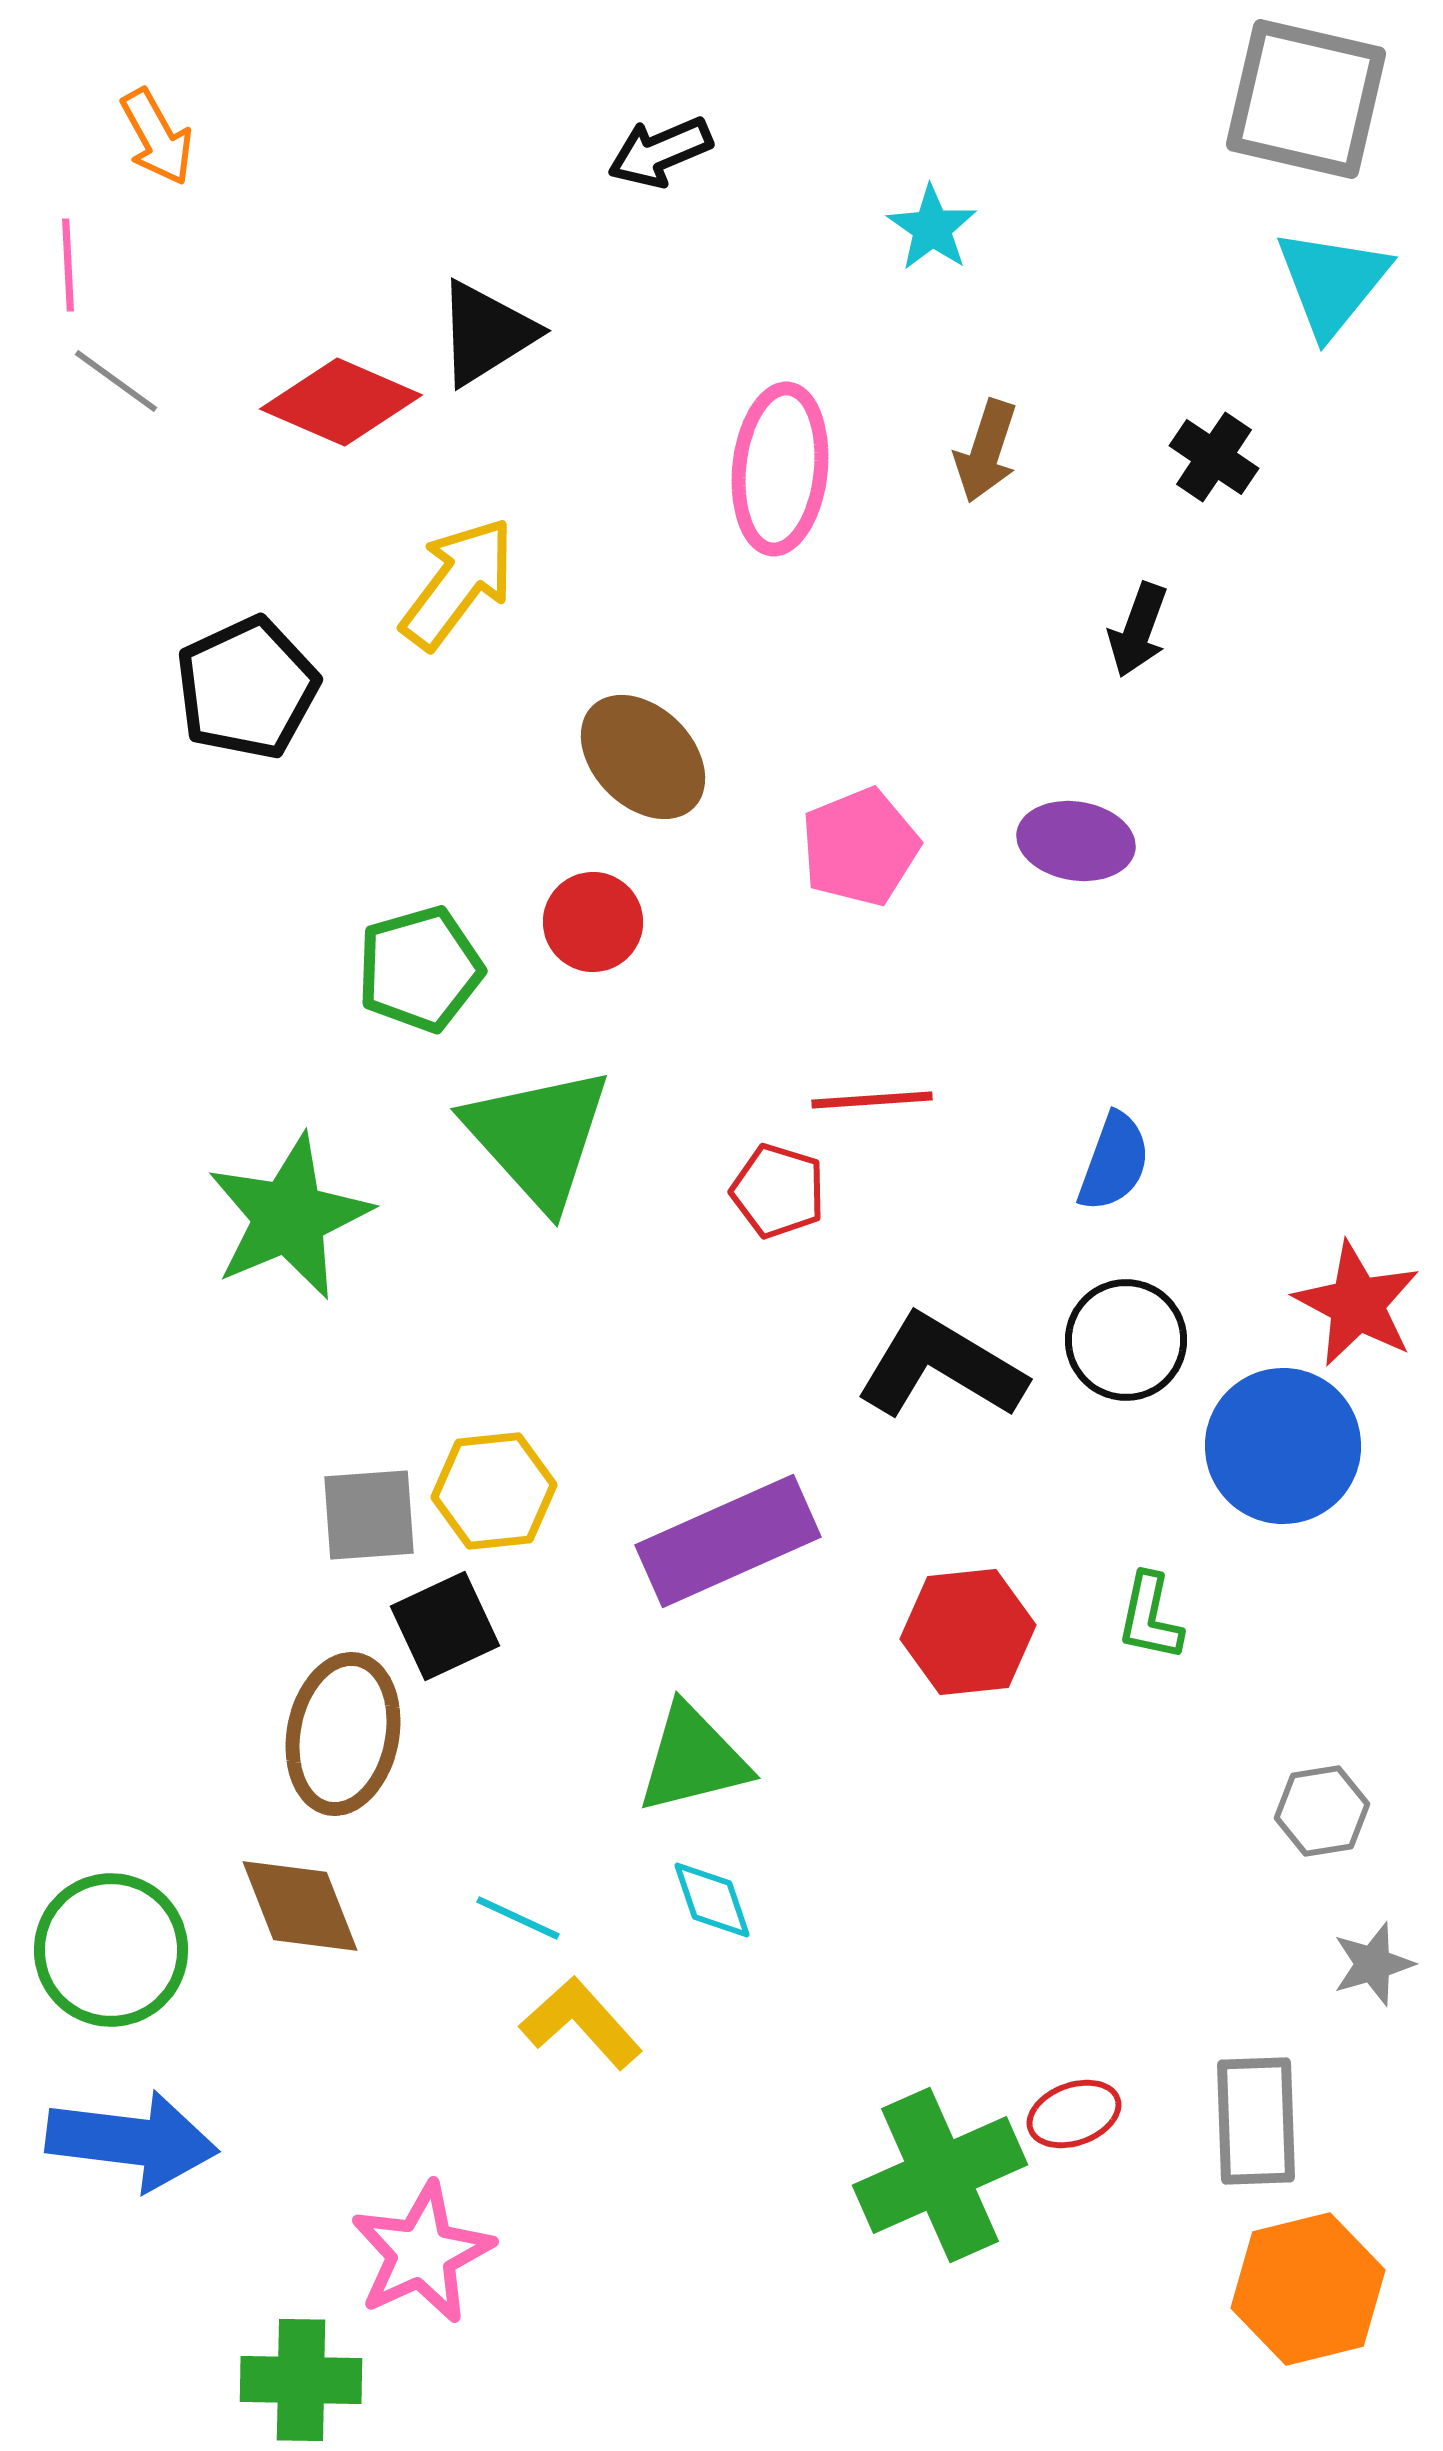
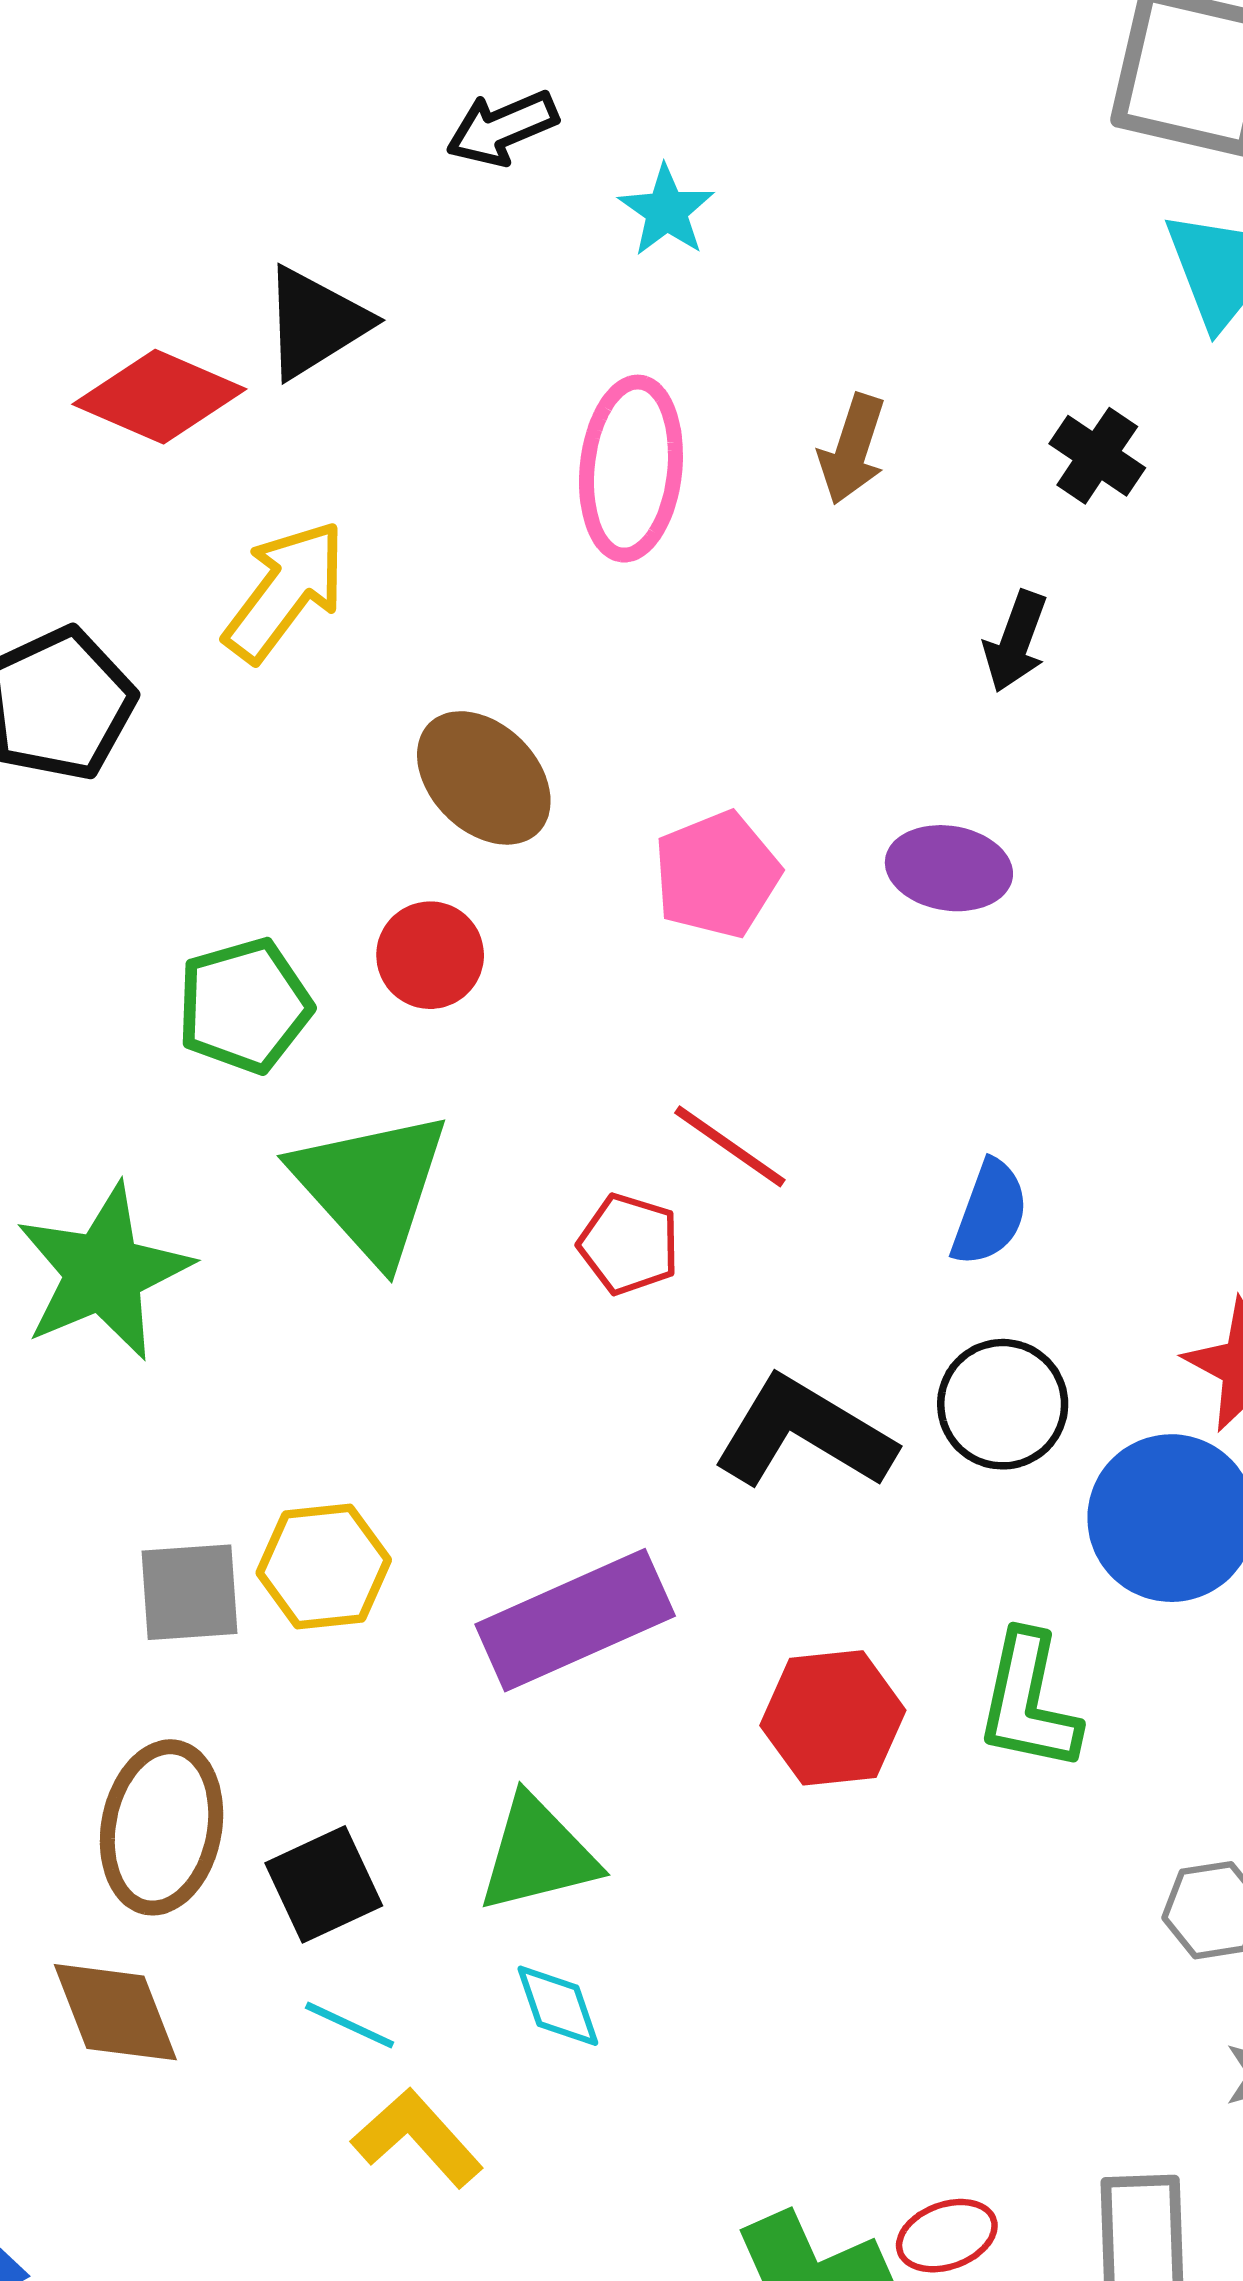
cyan star: (932, 228) -> (666, 211), moved
red line: (872, 1100) -> (730, 1146), turned 39
green L-shape: (1150, 1617) -> (1028, 1702), size x1.5
black square: (445, 1626) -> (324, 1884), moved

